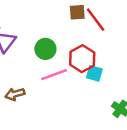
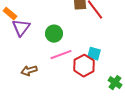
red hexagon: (82, 59) -> (84, 66), moved

